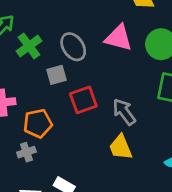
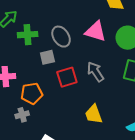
green cross: (29, 46) -> (28, 35), turned 30
gray arrow: (124, 112) -> (95, 72), moved

